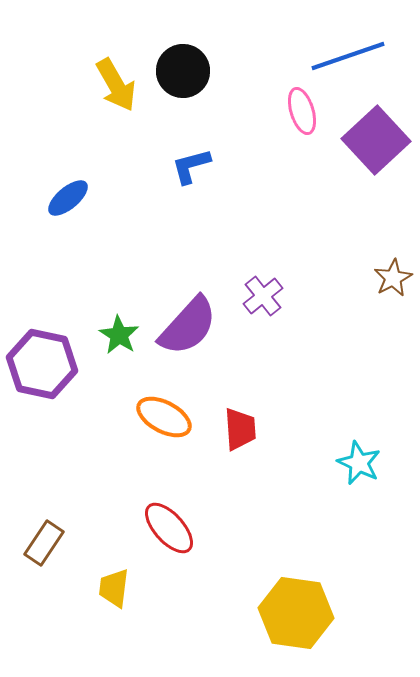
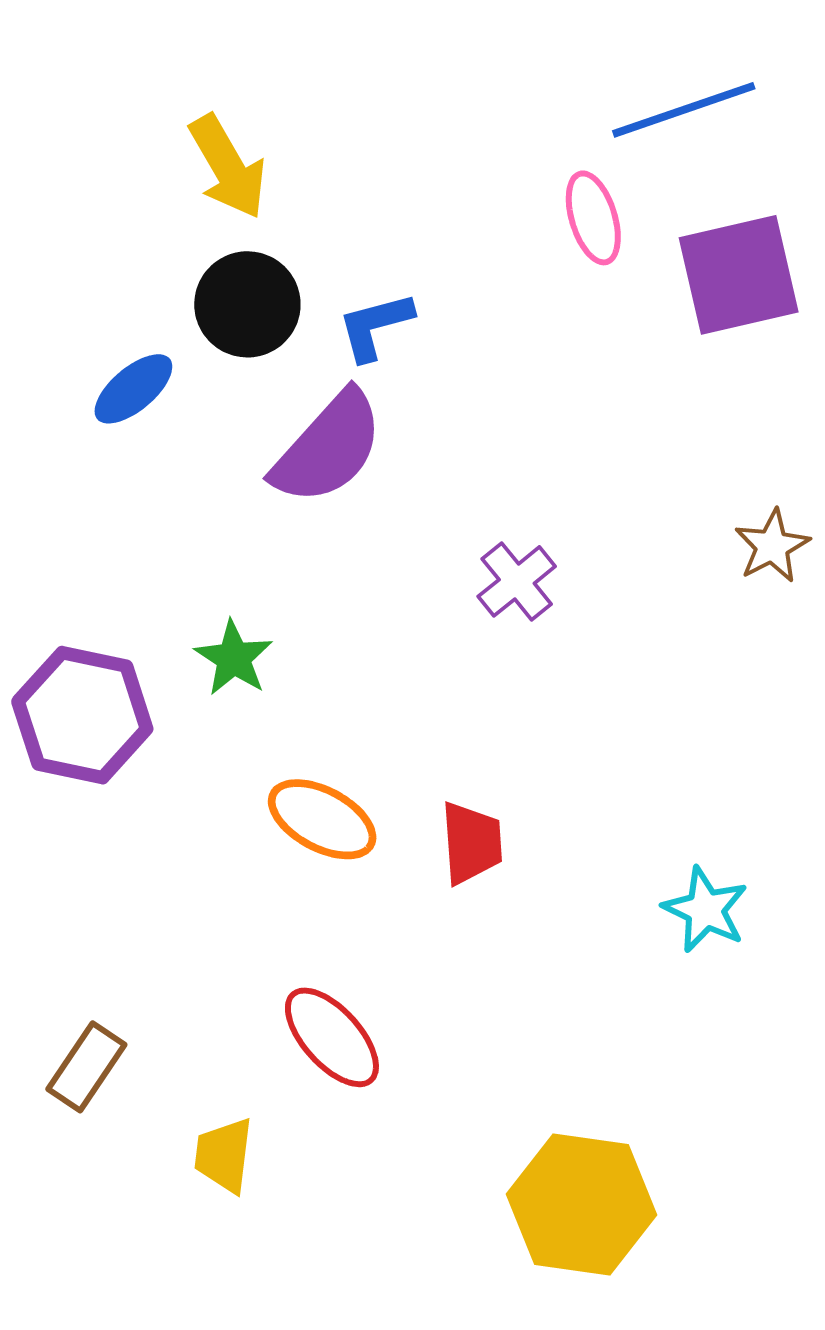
black circle: (183, 71) -> (247, 304), moved
purple square: (376, 140) -> (739, 275), turned 30
purple semicircle: (188, 326) -> (328, 448), moved

